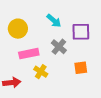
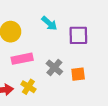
gray cross: (59, 47) -> (54, 68), moved
yellow cross: (41, 72) -> (28, 87), moved

